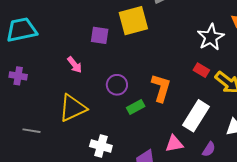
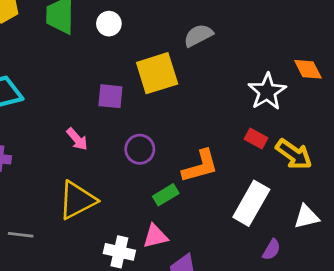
purple circle: (117, 85) -> (140, 149), moved
orange L-shape: (161, 88) -> (200, 166), turned 60
pink triangle: (174, 144) -> (155, 236), moved

